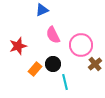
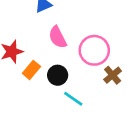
orange rectangle: (35, 69) -> (31, 70), moved
cyan line: (65, 82) -> (73, 99), turned -42

